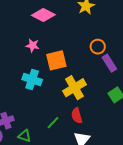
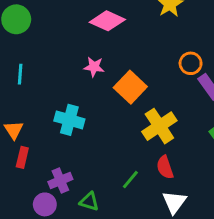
orange square: (56, 60) -> (130, 87), turned -30
cyan cross: (32, 79) -> (69, 120), moved

